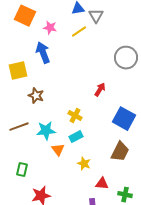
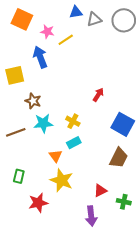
gray triangle: (96, 16) -> (94, 19), turned 42
yellow line: (79, 32) -> (66, 40), moved
gray circle: (126, 58) -> (124, 20), moved
cyan star: (46, 131) -> (43, 123), moved
yellow star: (84, 164) -> (62, 180), moved, size x1.6
red triangle: (102, 184) -> (100, 191), turned -32

